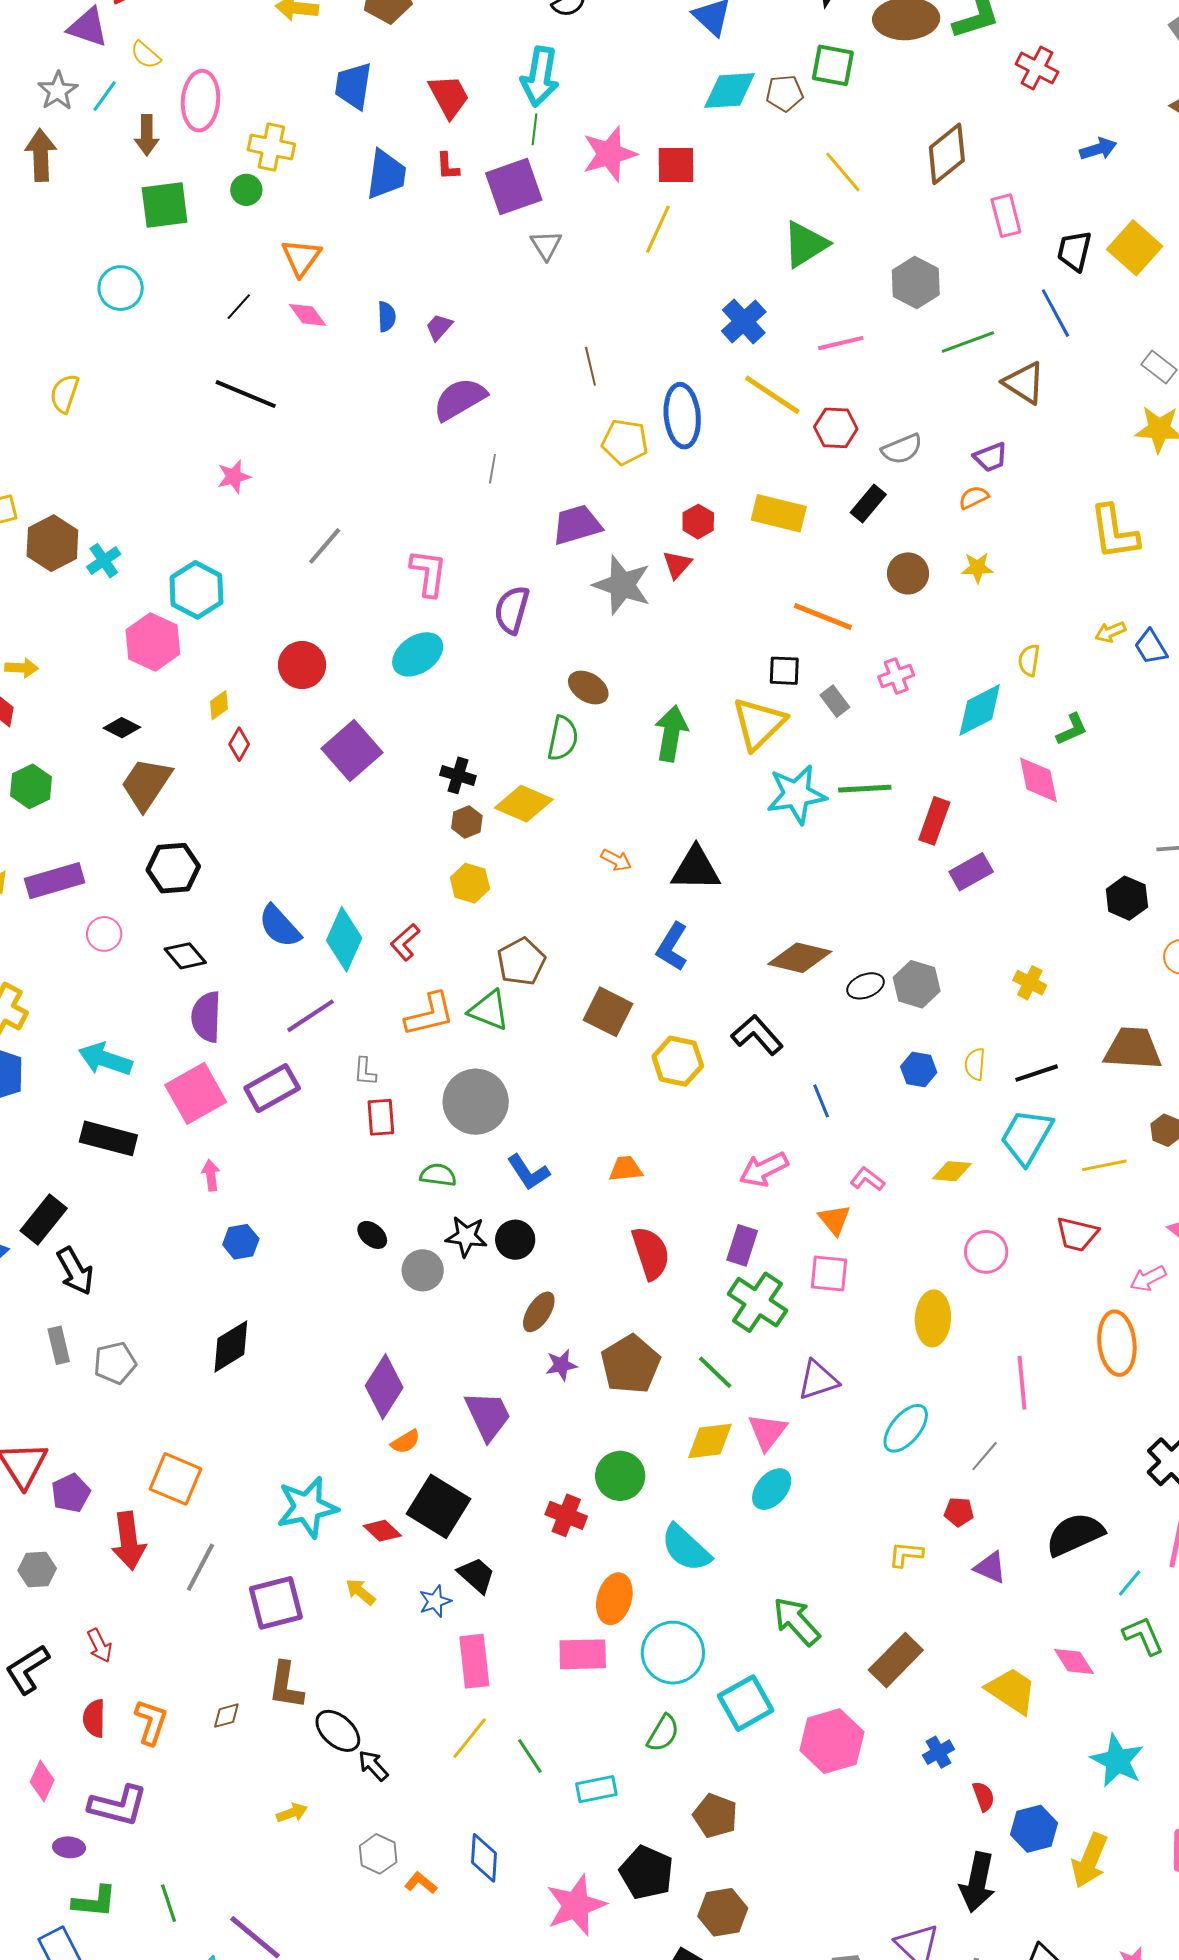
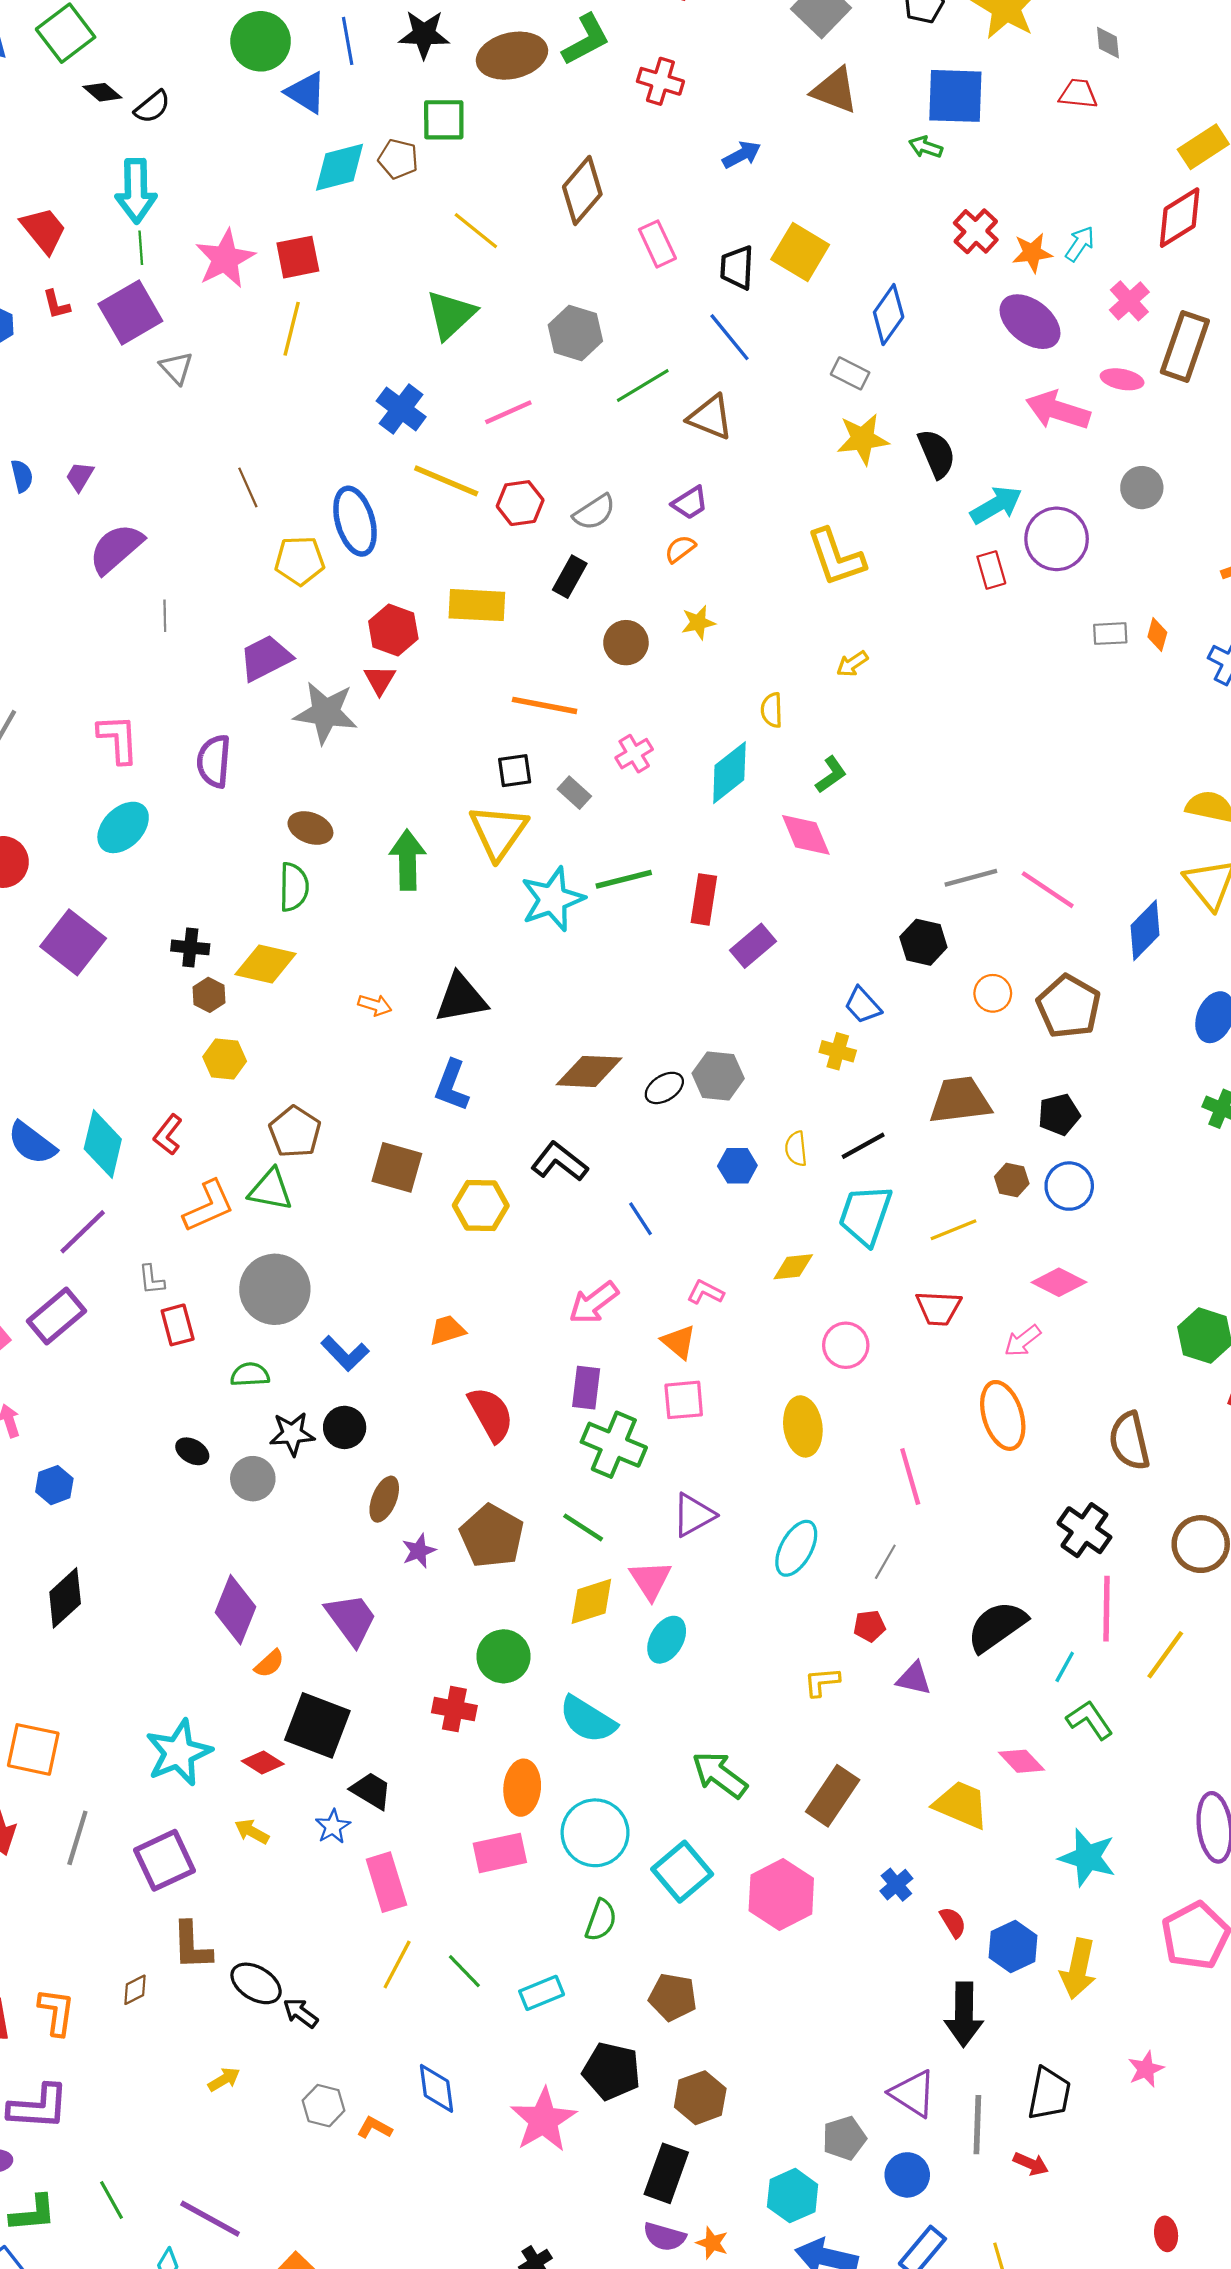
brown pentagon: (784, 93) -> (398, 159), turned 30
red hexagon: (698, 522) -> (393, 630), size x1.4
blue trapezoid: (1151, 647) -> (863, 1005), moved

